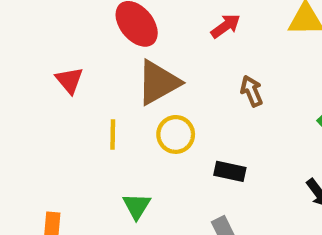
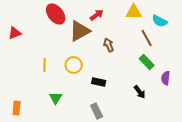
red triangle: (69, 80) -> (15, 33), moved, turned 48
brown triangle: (158, 82) -> (80, 31), moved

